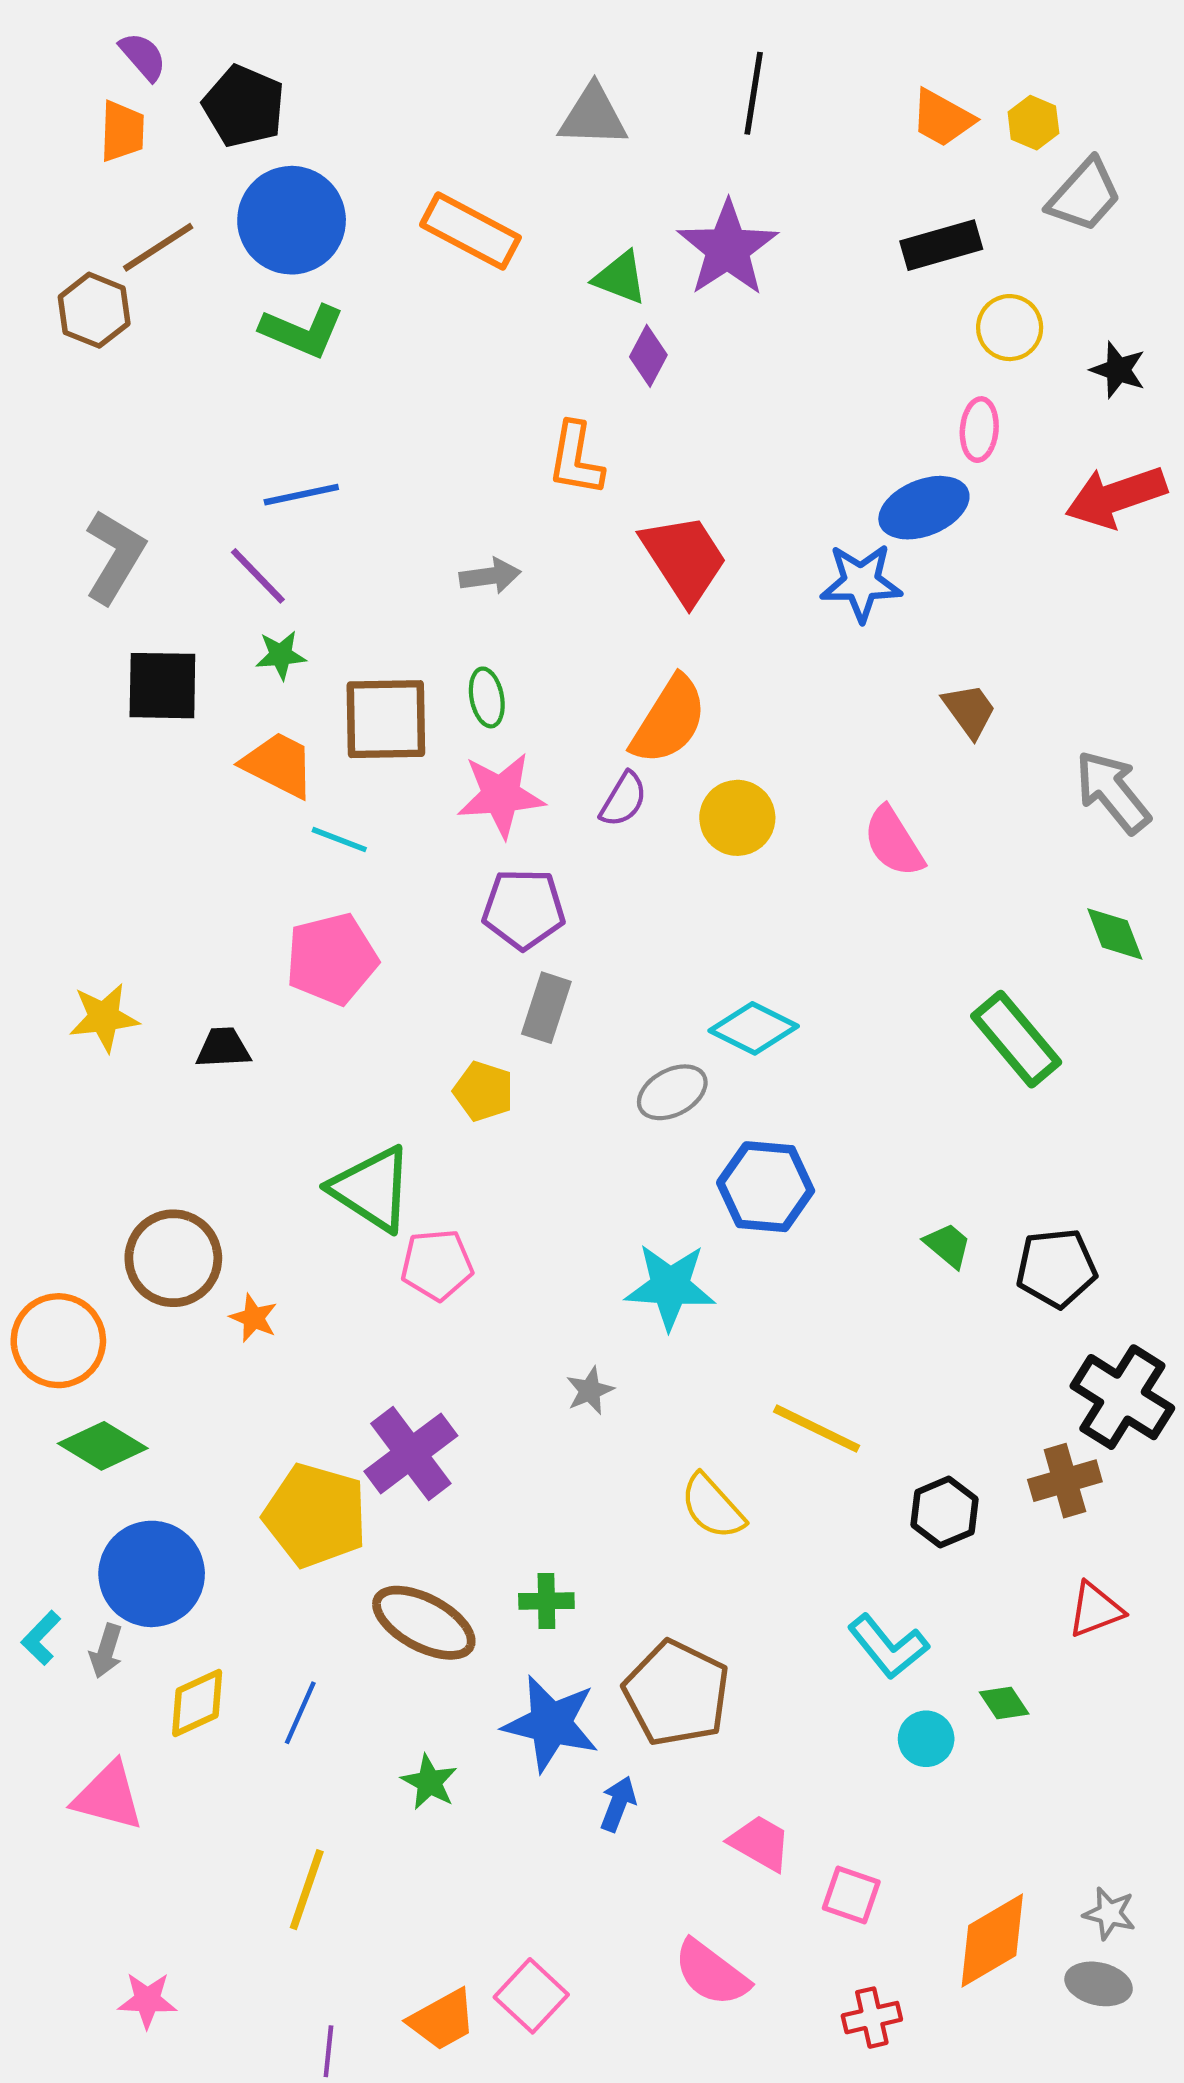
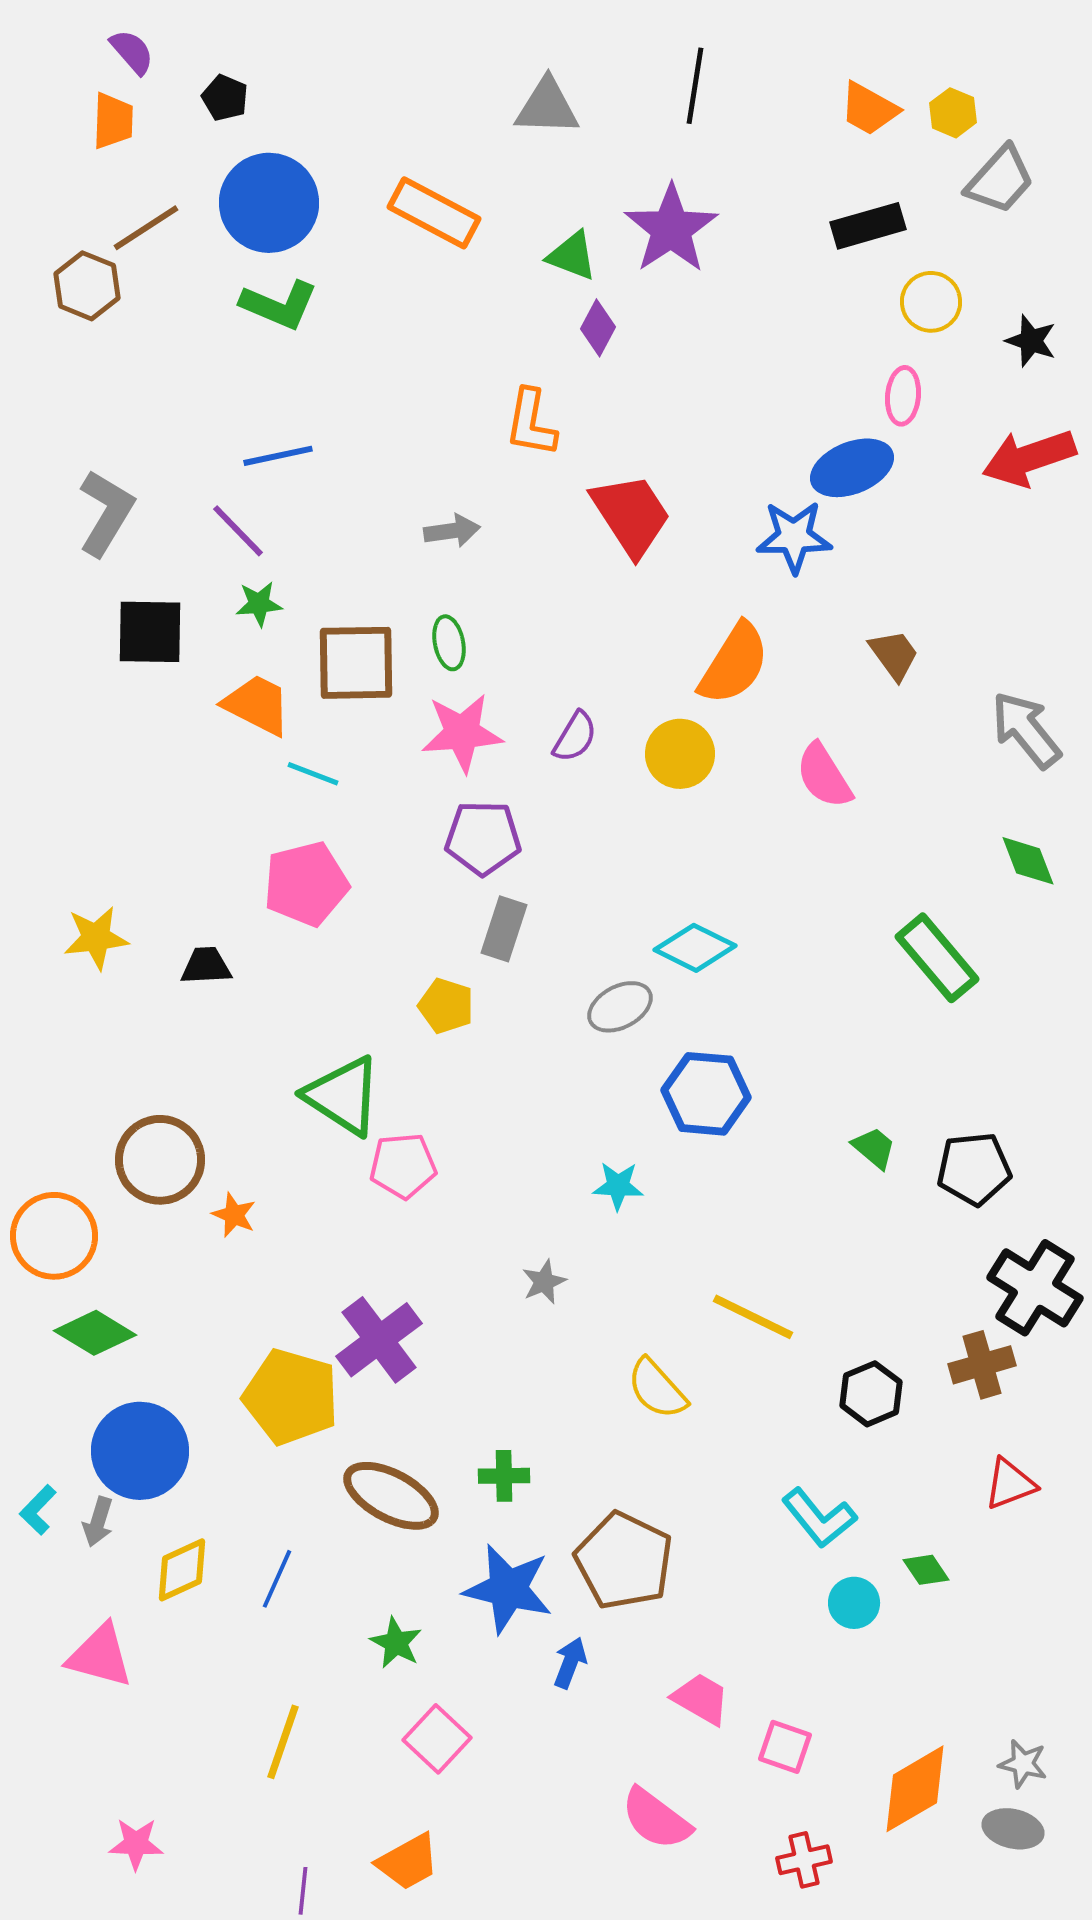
black pentagon: (244, 106) -> (225, 98), size x0.6
orange semicircle: (669, 720) -> (734, 664), moved
cyan star: (670, 1286) -> (618, 1186), size x0.6
pink square: (531, 1996) -> (437, 1739), moved

